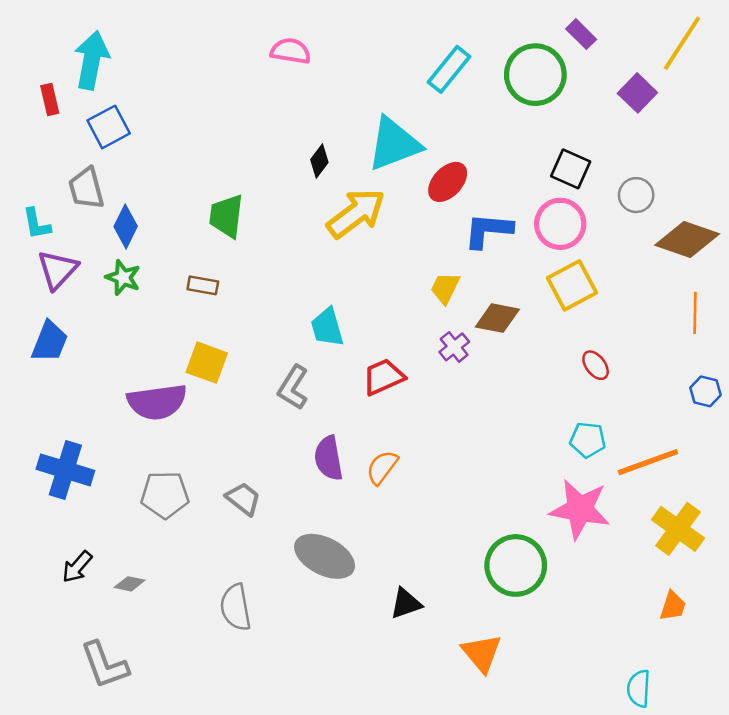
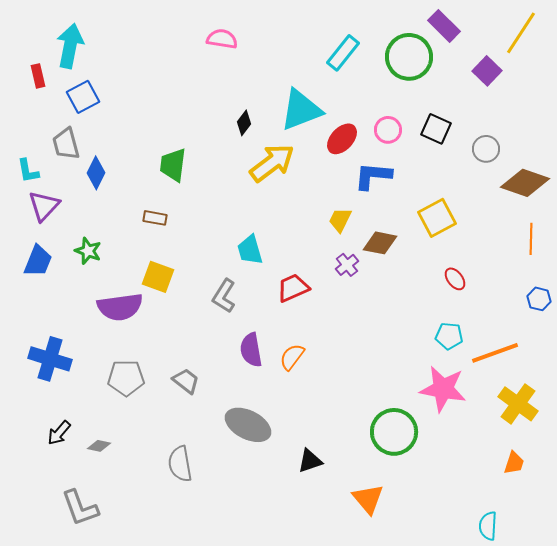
purple rectangle: (581, 34) -> (444, 26), size x1.4
pink circle: (560, 224) -> (388, 130), moved, size x0.7
green star: (123, 278) -> (88, 251), moved

